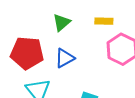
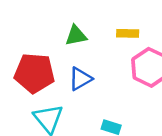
green triangle: (61, 23) -> (76, 36), turned 30

